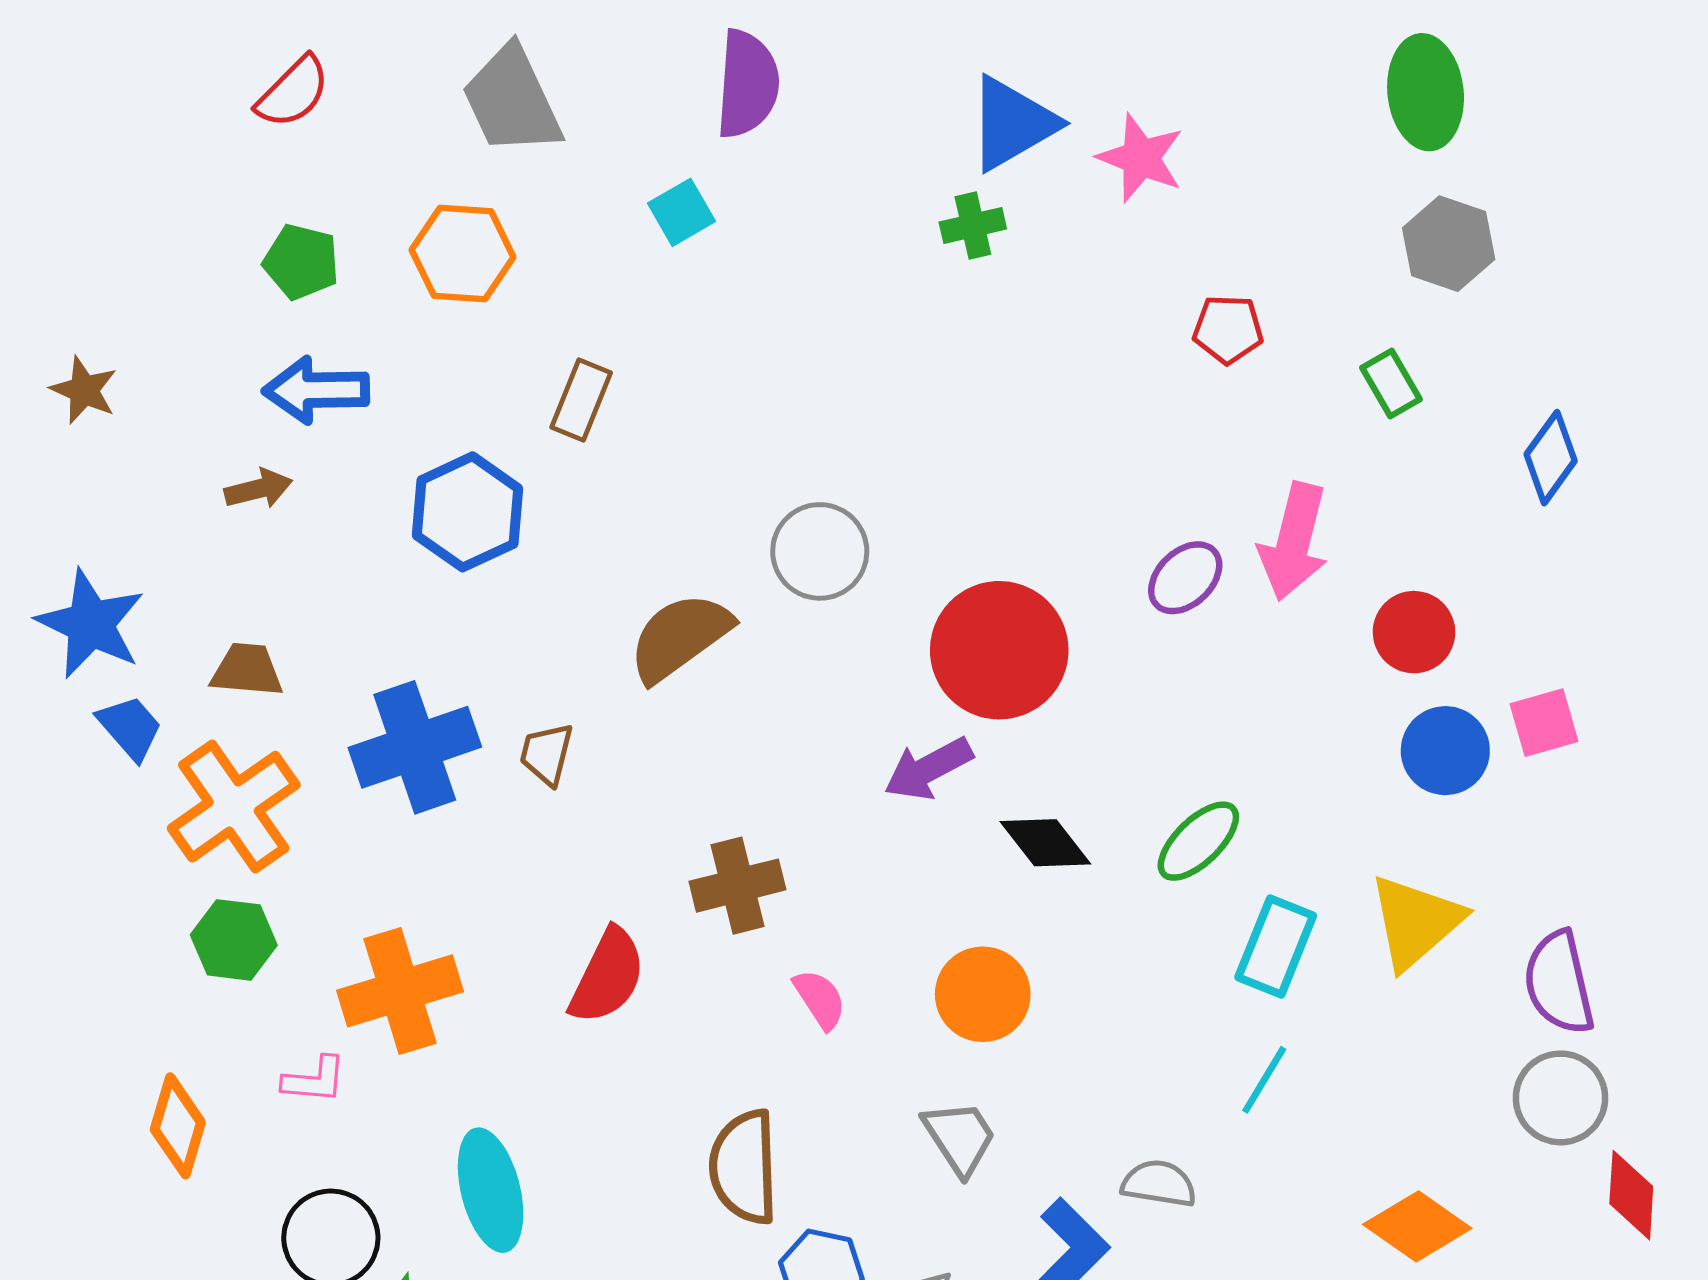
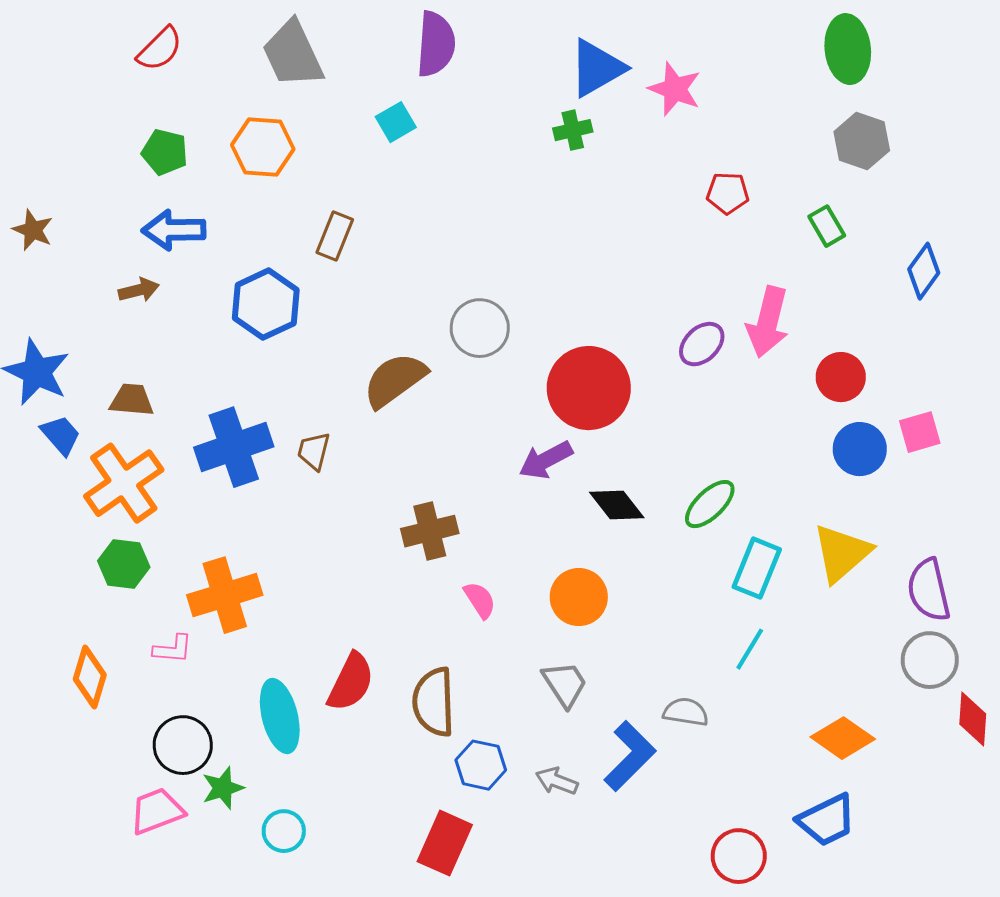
red semicircle: (607, 976) -> (351, 682), moved

